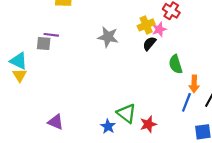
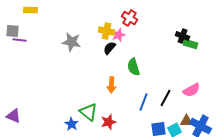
yellow cross: (146, 25) -> (106, 31), turned 35
gray square: (44, 44) -> (12, 31), moved
orange arrow: (194, 84) -> (112, 85), moved
purple triangle: (56, 122) -> (14, 116), moved

